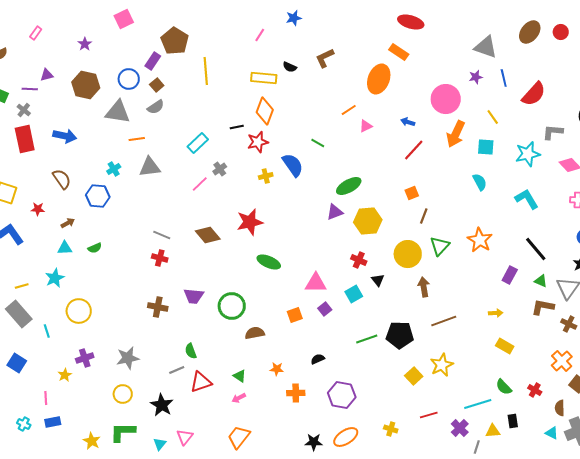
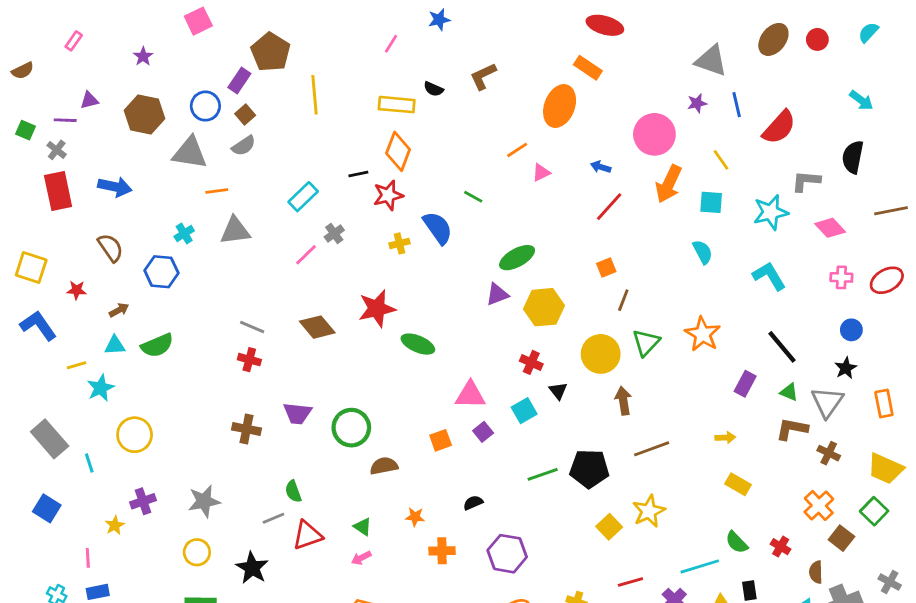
green semicircle: (95, 248) -> (157, 345), size x1.6
green ellipse: (269, 262) -> (418, 344), moved
yellow line: (22, 286) -> (76, 365), moved

